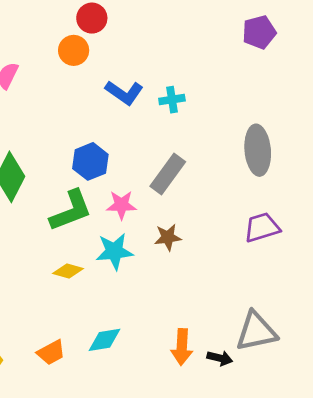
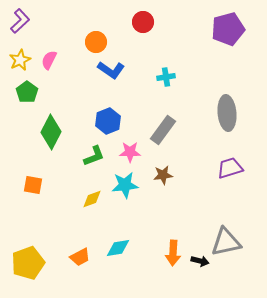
red circle: (92, 18) -> (143, 22), moved
purple pentagon: (259, 32) -> (228, 29), size x1.4
blue L-shape: (124, 93) -> (111, 70), moved
green L-shape: (71, 211) -> (94, 156), size x0.7
yellow diamond: (68, 271) -> (92, 199), turned -35

